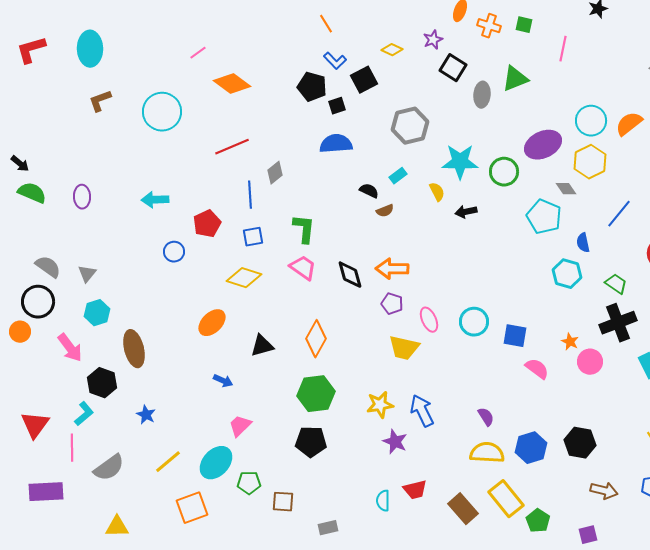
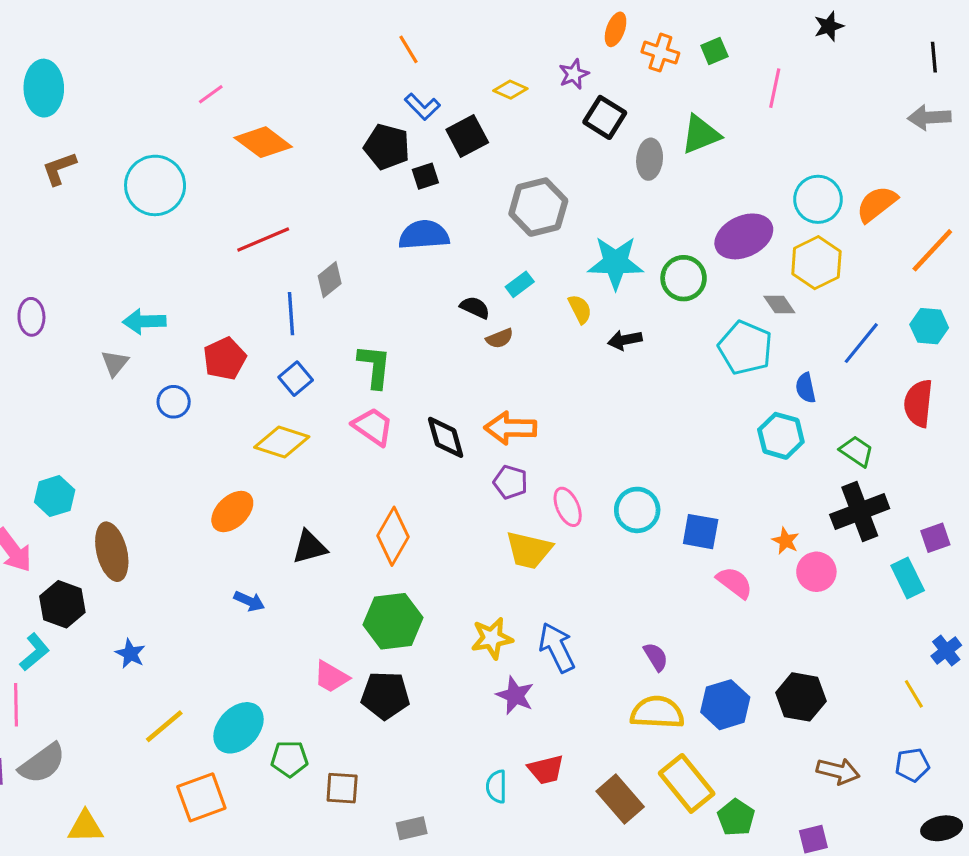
green square: (524, 25) -> (714, 51), turned -36
blue square: (253, 237) -> (296, 379), turned -30
gray triangle: (87, 274) -> (115, 363), moved
pink trapezoid: (240, 426) -> (331, 677), moved, turned -105
gray semicircle: (109, 468) -> (42, 763), moved

